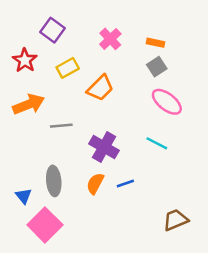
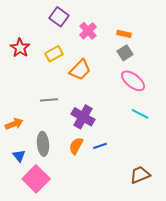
purple square: (52, 30) -> (59, 17), moved
orange arrow: (29, 104) -> (14, 124), moved, size x0.7
cyan line: (157, 143) -> (140, 114), moved

